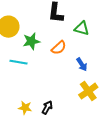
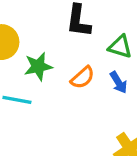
blue arrow: (82, 64) -> (119, 82), moved

